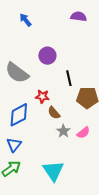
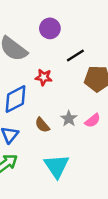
black line: (69, 78) -> (75, 55), turned 70
brown semicircle: (54, 113) -> (42, 125), moved

